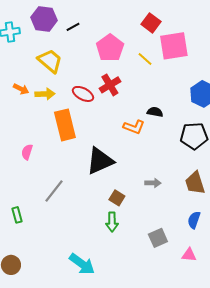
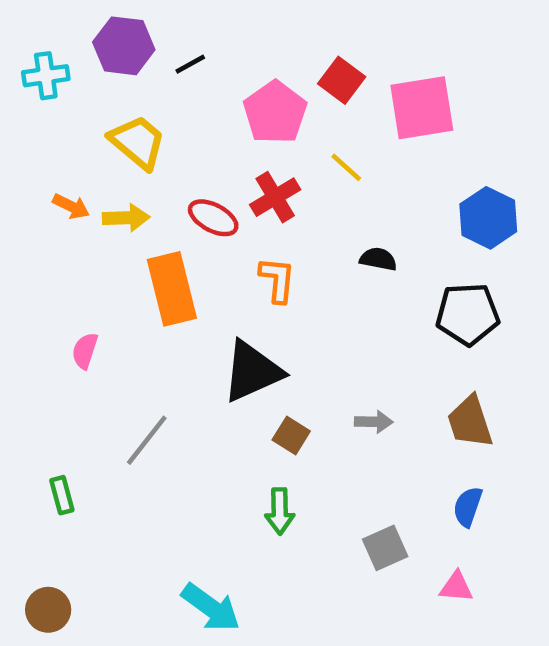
red square: (151, 23) -> (342, 80), moved
yellow line: (145, 59) -> (346, 167), moved
orange L-shape: (134, 127) -> (277, 280), moved, turned -105
brown square: (117, 198) -> (291, 436), moved

